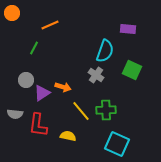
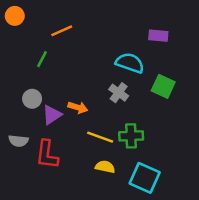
cyan semicircle: (105, 51) -> (130, 63), turned -90
yellow line: (81, 111) -> (100, 137), turned -30
yellow semicircle: (68, 136) -> (105, 167), moved

